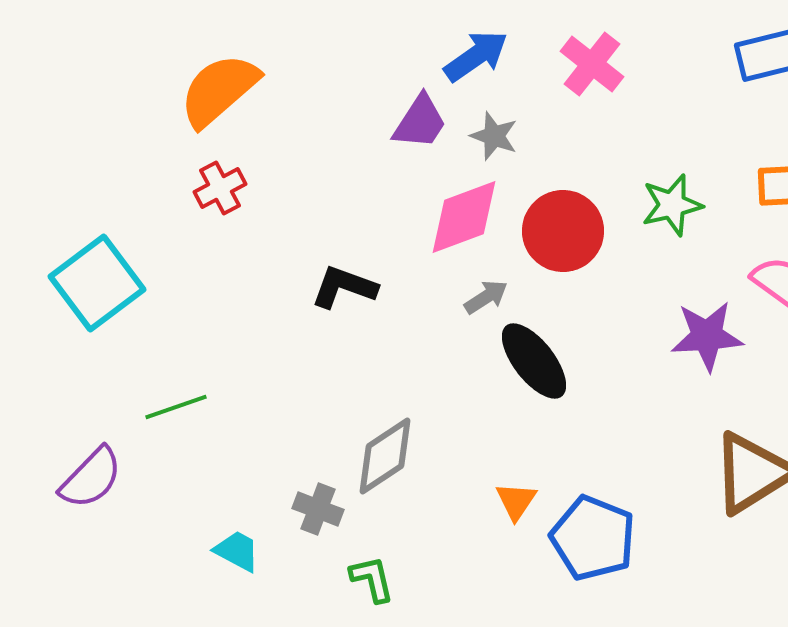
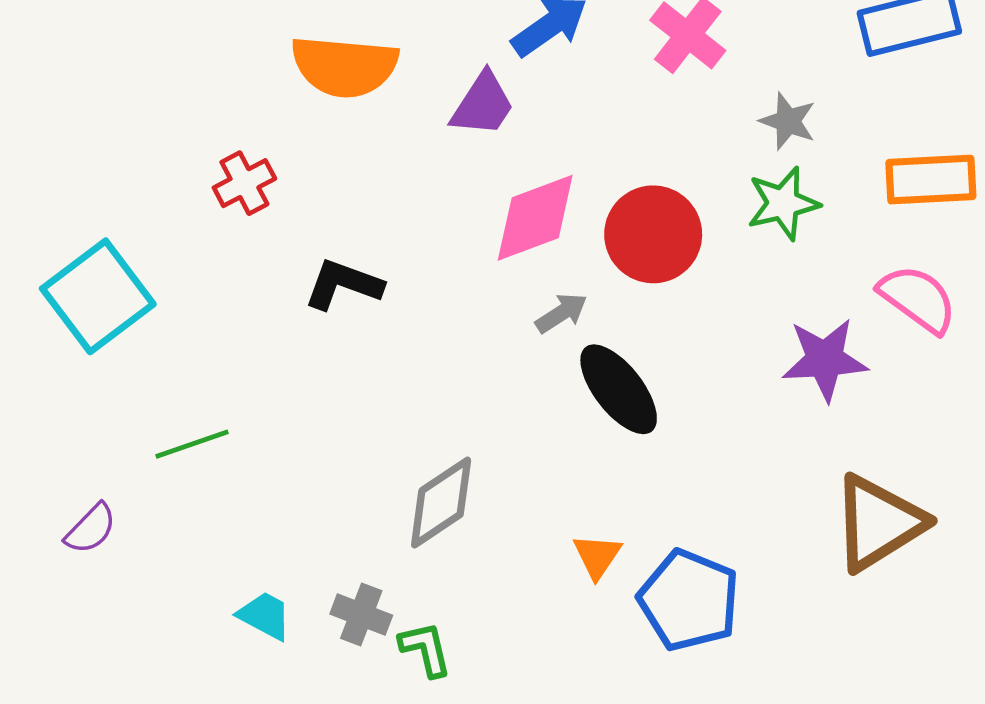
orange semicircle: (219, 90) -> (345, 66), moved, turned -134
gray star: (494, 136) -> (788, 121), moved
black L-shape: (344, 287) -> (343, 284), moved
purple semicircle: (91, 478) -> (91, 529), size x0.7
gray cross: (318, 509) -> (361, 615), moved

